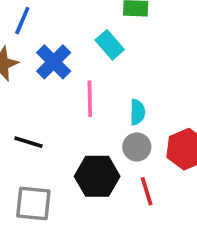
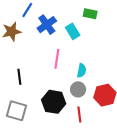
blue cross: (54, 62) -> (47, 25), moved
black line: (28, 142) -> (19, 77), turned 56

